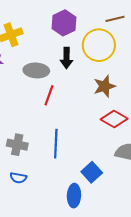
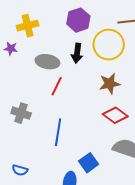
gray cross: (17, 145) -> (21, 113), moved
blue semicircle: (18, 178) -> (20, 170), moved

